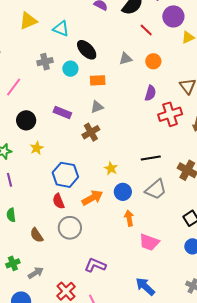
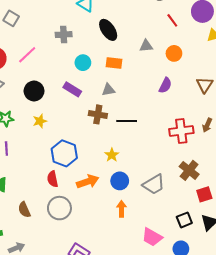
cyan circle: (70, 69) -> (83, 63), moved
red cross: (170, 114) -> (181, 131), moved
brown cross: (91, 132) -> (98, 114), turned 30
black line: (151, 158) -> (127, 121), moved
pink trapezoid: (149, 242) -> (152, 237), moved

